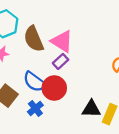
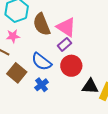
red circle: (54, 88) -> (71, 66), moved

